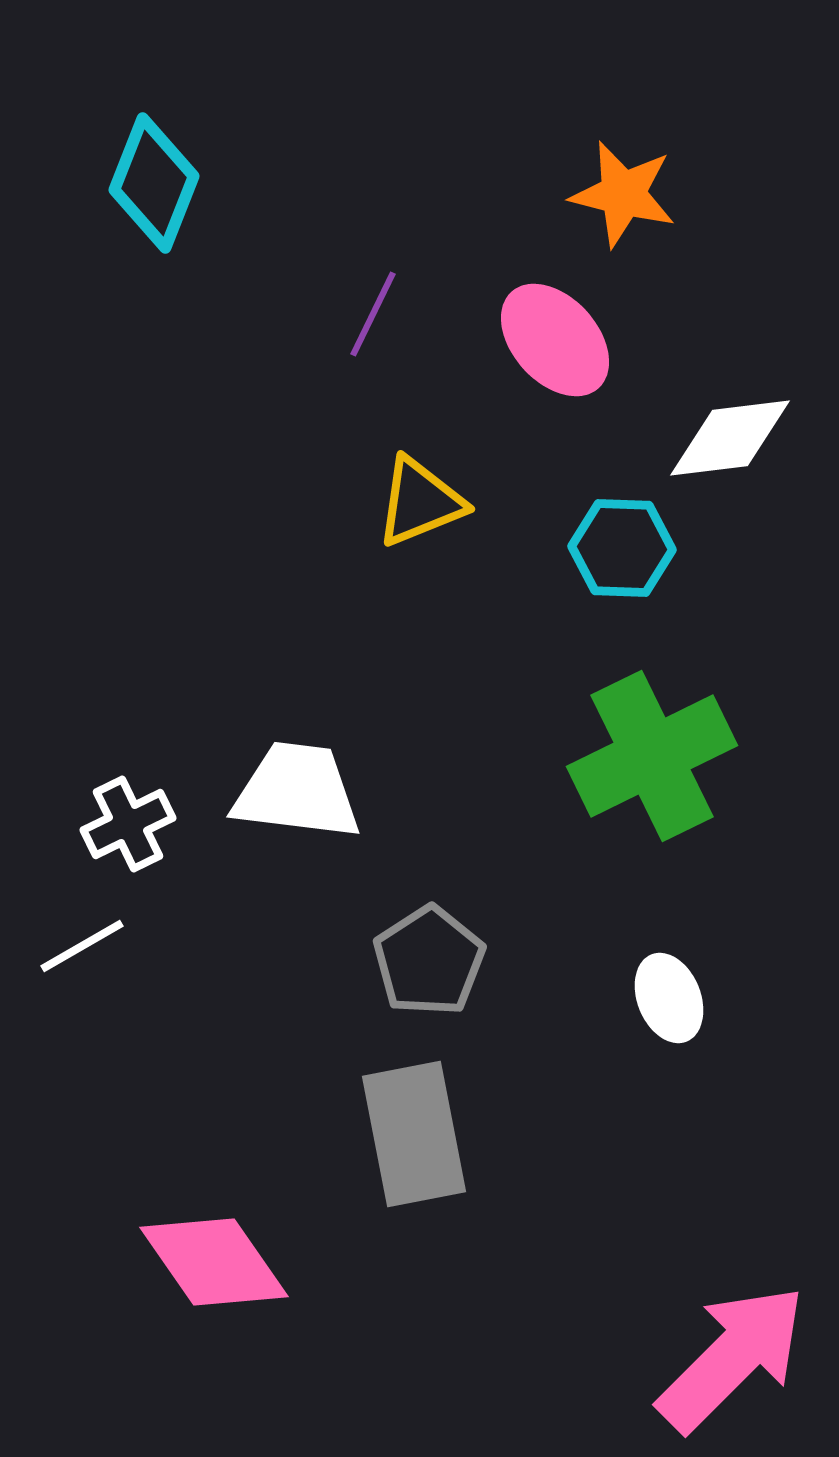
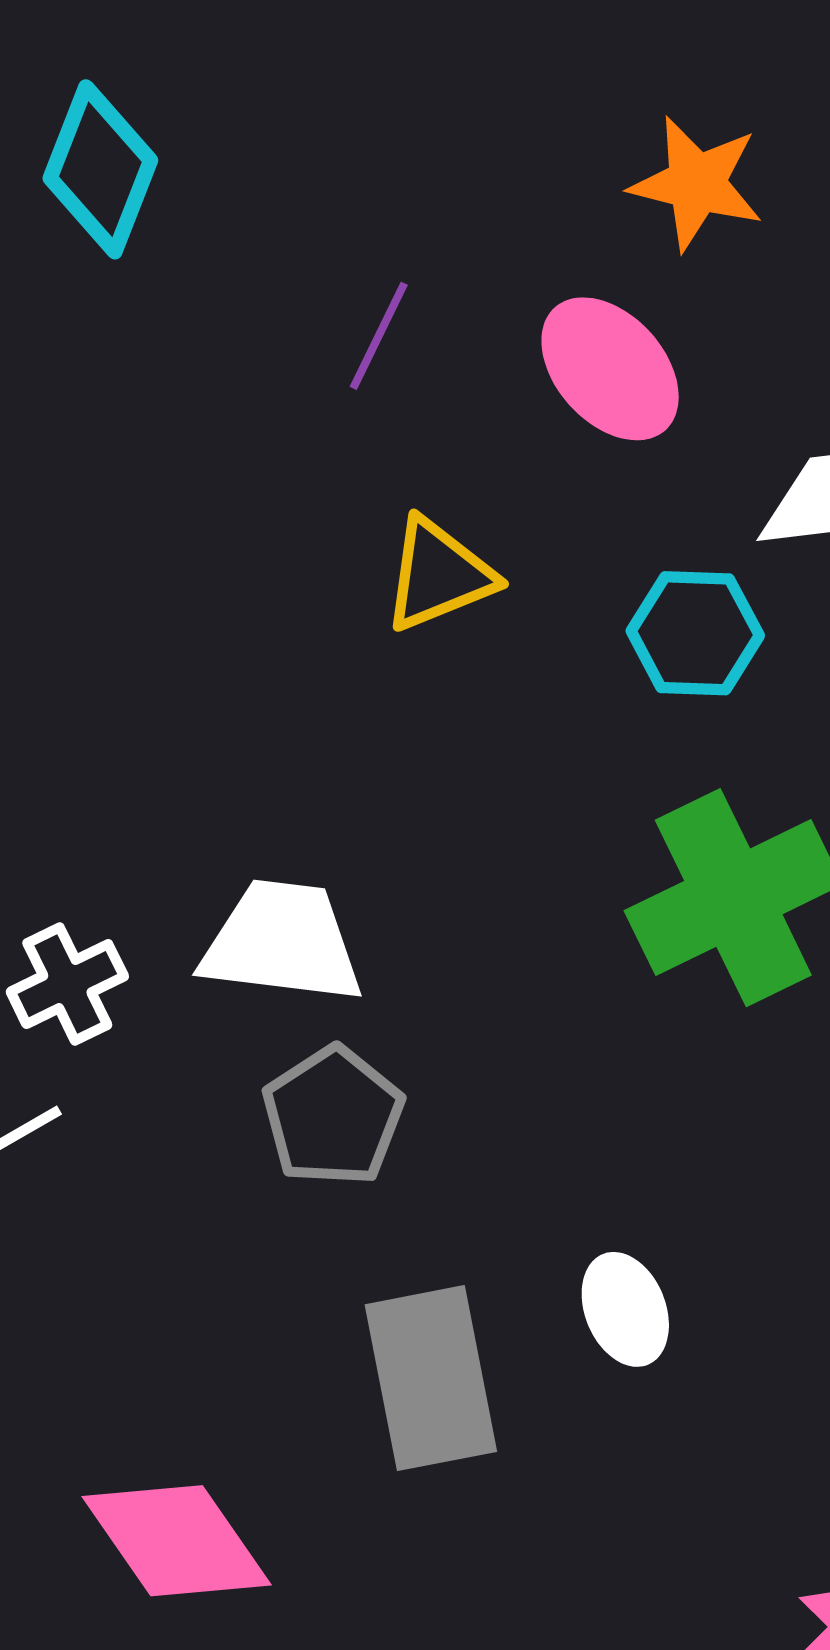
gray pentagon: (429, 961) -> (333, 1116), moved
white ellipse: (669, 998) -> (625, 1309), moved

